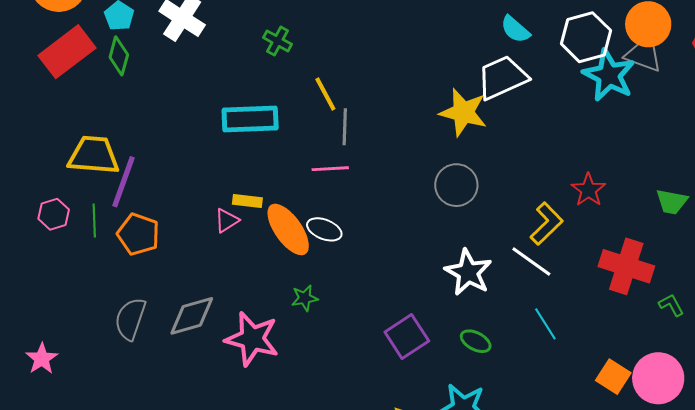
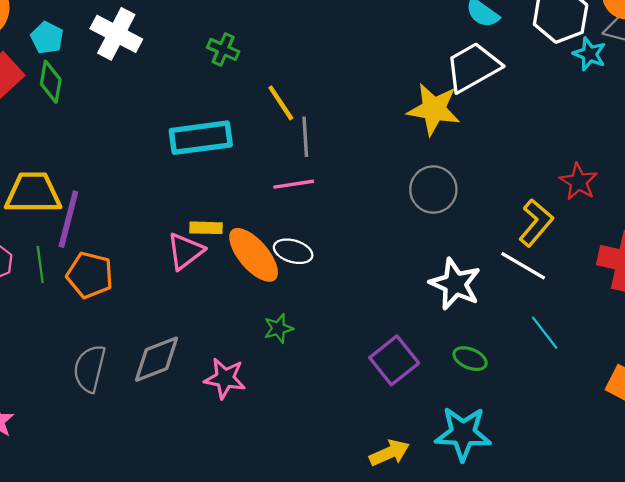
cyan star: (609, 75) -> (589, 54), size x0.6
pink triangle: (227, 220) -> (185, 251), size x1.4
pink star: (252, 339) -> (225, 378), size x0.7

